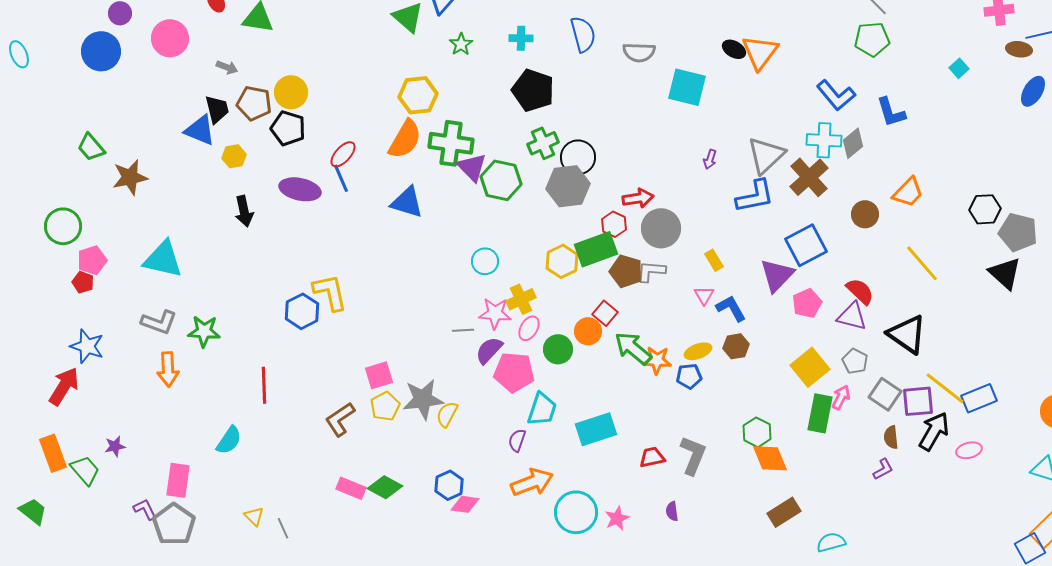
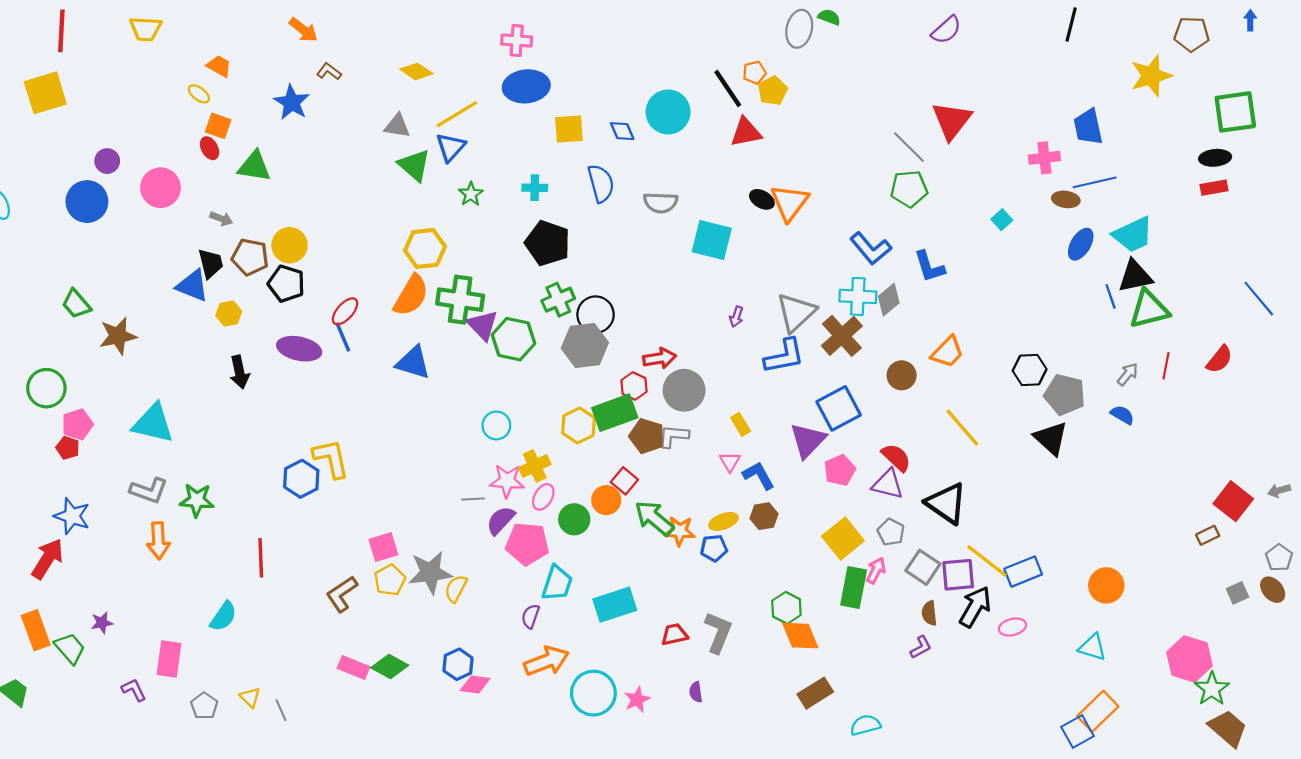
gray pentagon: (174, 524) -> (204, 706), moved, size x0.6

